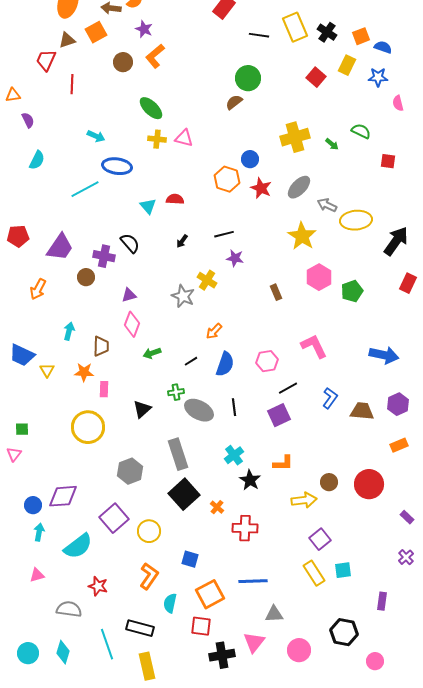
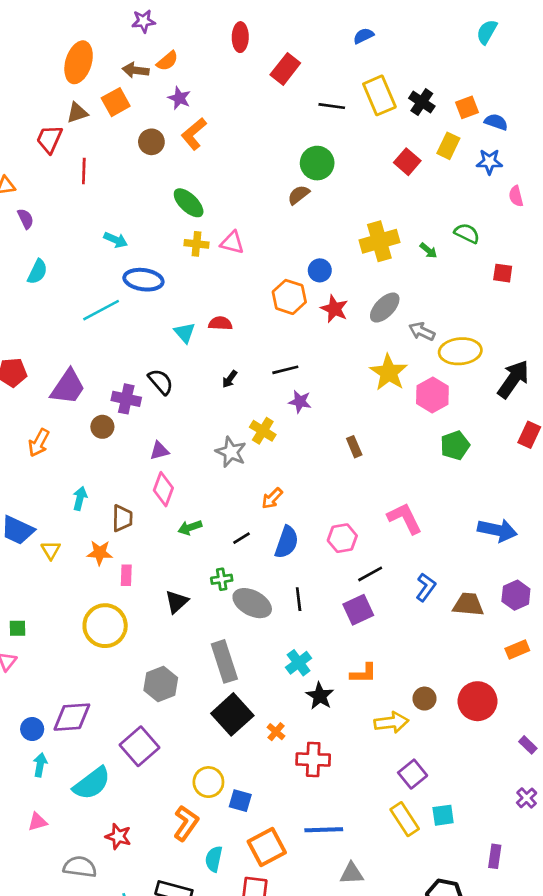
pink hexagon: (319, 277) -> (432, 395), moved
yellow circle: (149, 531) -> (208, 782), moved

